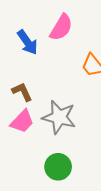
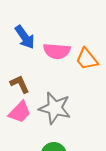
pink semicircle: (61, 27) -> (57, 51), moved, turned 64

